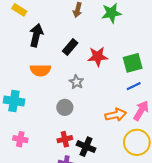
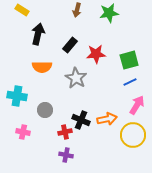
gray star: (76, 82) -> (76, 78), size x1.5
gray circle: (65, 107) -> (45, 110), moved
orange arrow: (116, 115) -> (107, 119), moved
black cross: (86, 147) -> (81, 120), moved

